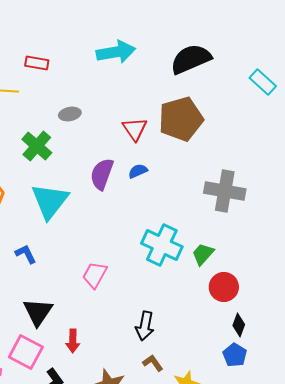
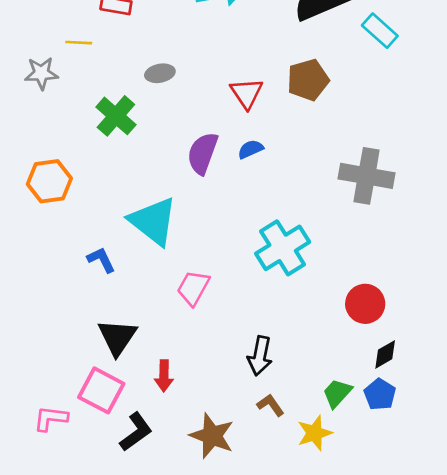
cyan rectangle: (263, 82) -> (380, 31), moved
brown pentagon: (181, 119) -> (308, 80), size x0.7
cyan triangle: (50, 201) -> (153, 221), moved, turned -30
cyan cross: (162, 245) -> (283, 248), turned 33
green trapezoid: (203, 254) -> (337, 393), moved
black diamond: (239, 325) -> (385, 354), turned 40

